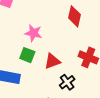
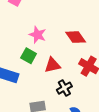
red diamond: (75, 16) -> (76, 37), moved, turned -55

